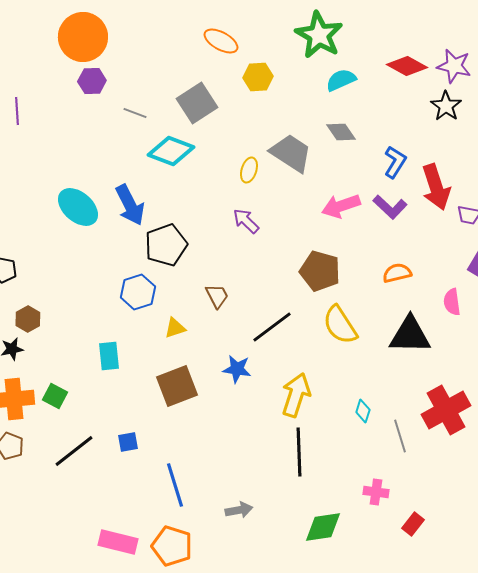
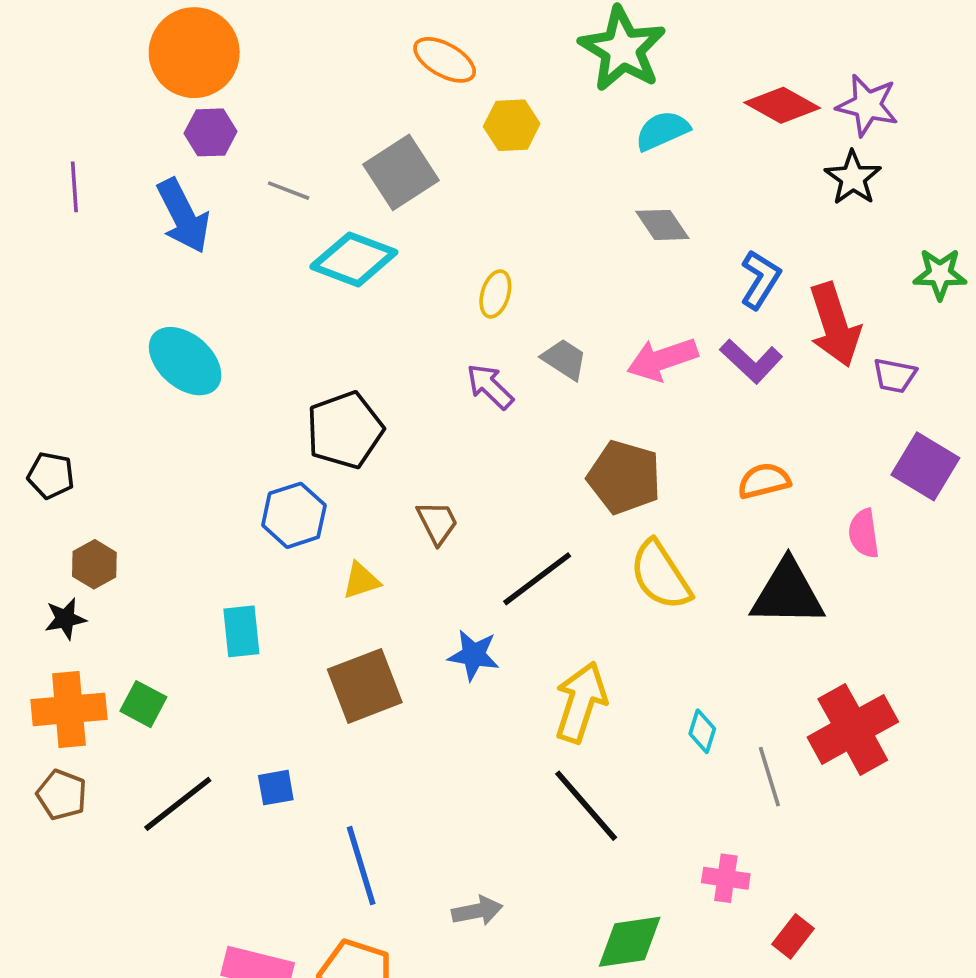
gray trapezoid: (291, 153) -> (564, 359), moved, size x0.6
blue arrow: (130, 205) -> (183, 216), moved
black line: (299, 452) -> (586, 806), turned -39

